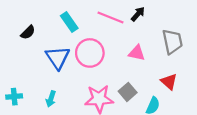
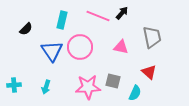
cyan rectangle: (69, 22) -> (62, 20), turned 48
gray square: (128, 92) -> (113, 81), turned -35

